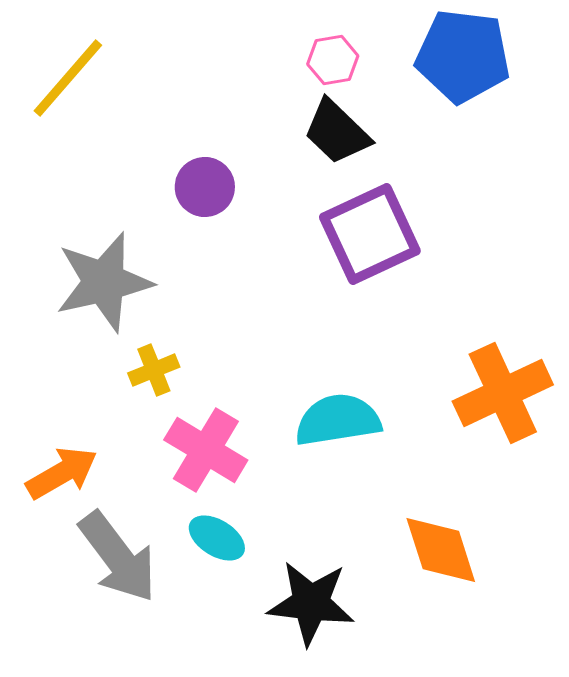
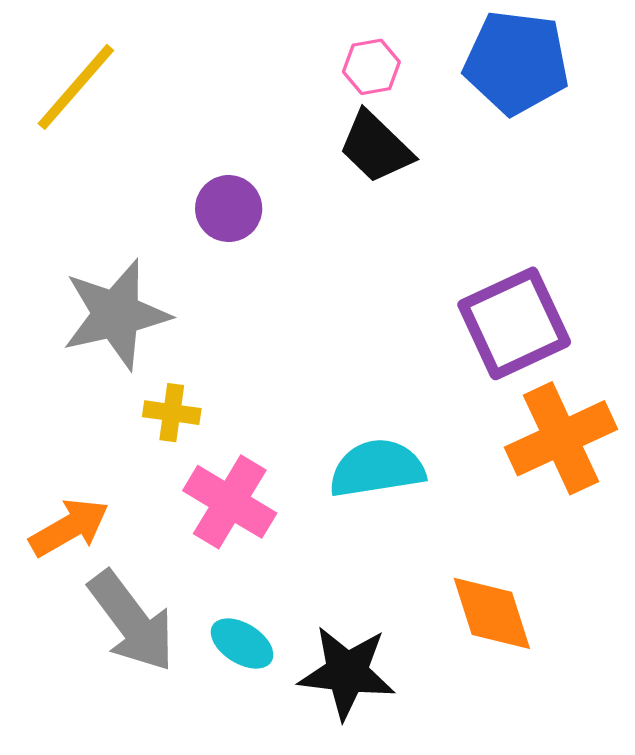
purple square: (370, 234) -> (514, 323), moved
yellow cross: (154, 370) -> (172, 413), turned 30
cyan ellipse: (217, 538) -> (242, 643), moved

